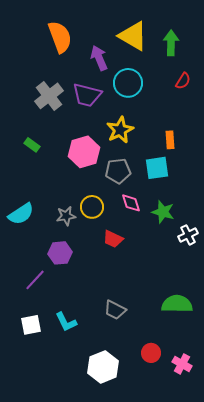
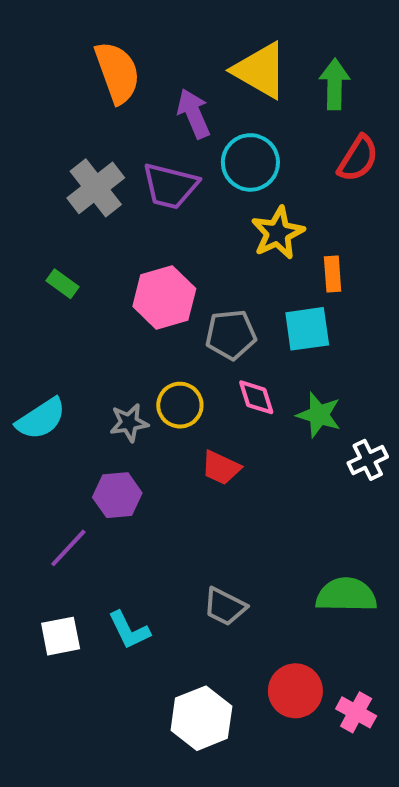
red semicircle: (183, 81) -> (358, 159), size x1.4
yellow star: (120, 130) -> (278, 233), moved
red circle: (151, 353) -> (295, 691), size x1.4

